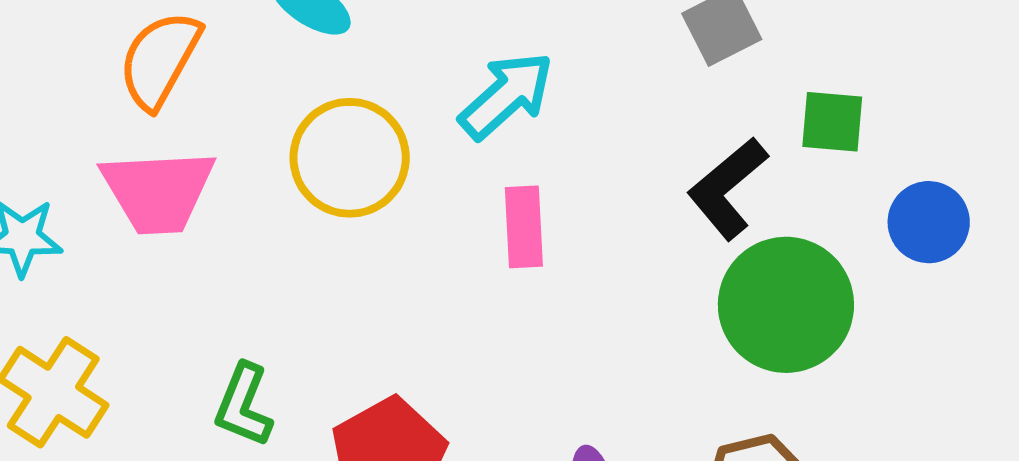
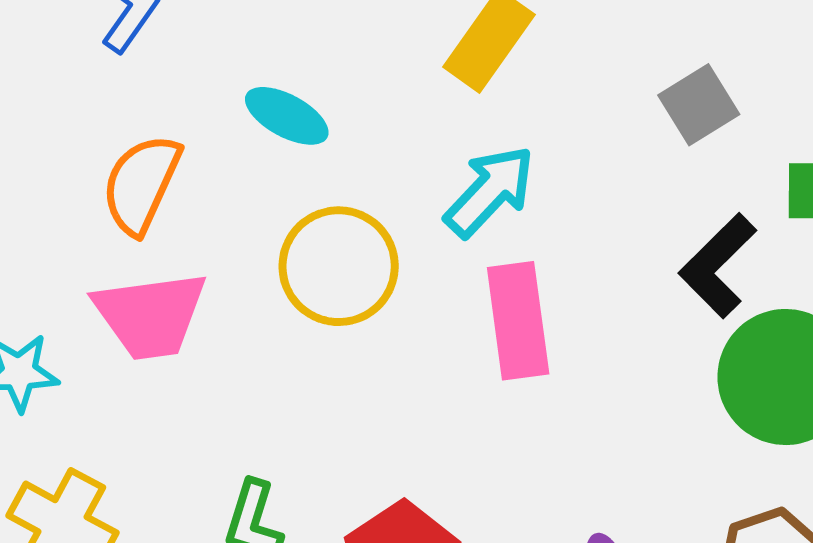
pink rectangle: (524, 227) -> (518, 321), size x1.4

